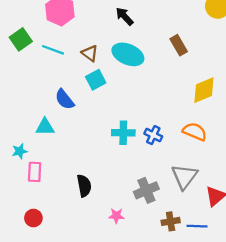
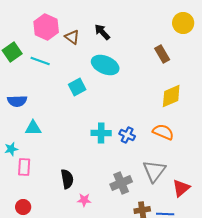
brown rectangle: (179, 45) -> (162, 54), moved
brown triangle: (90, 53) -> (72, 37), moved
blue semicircle: (65, 99) -> (17, 101), moved, turned -54
pink star: (116, 216) -> (84, 200), moved

